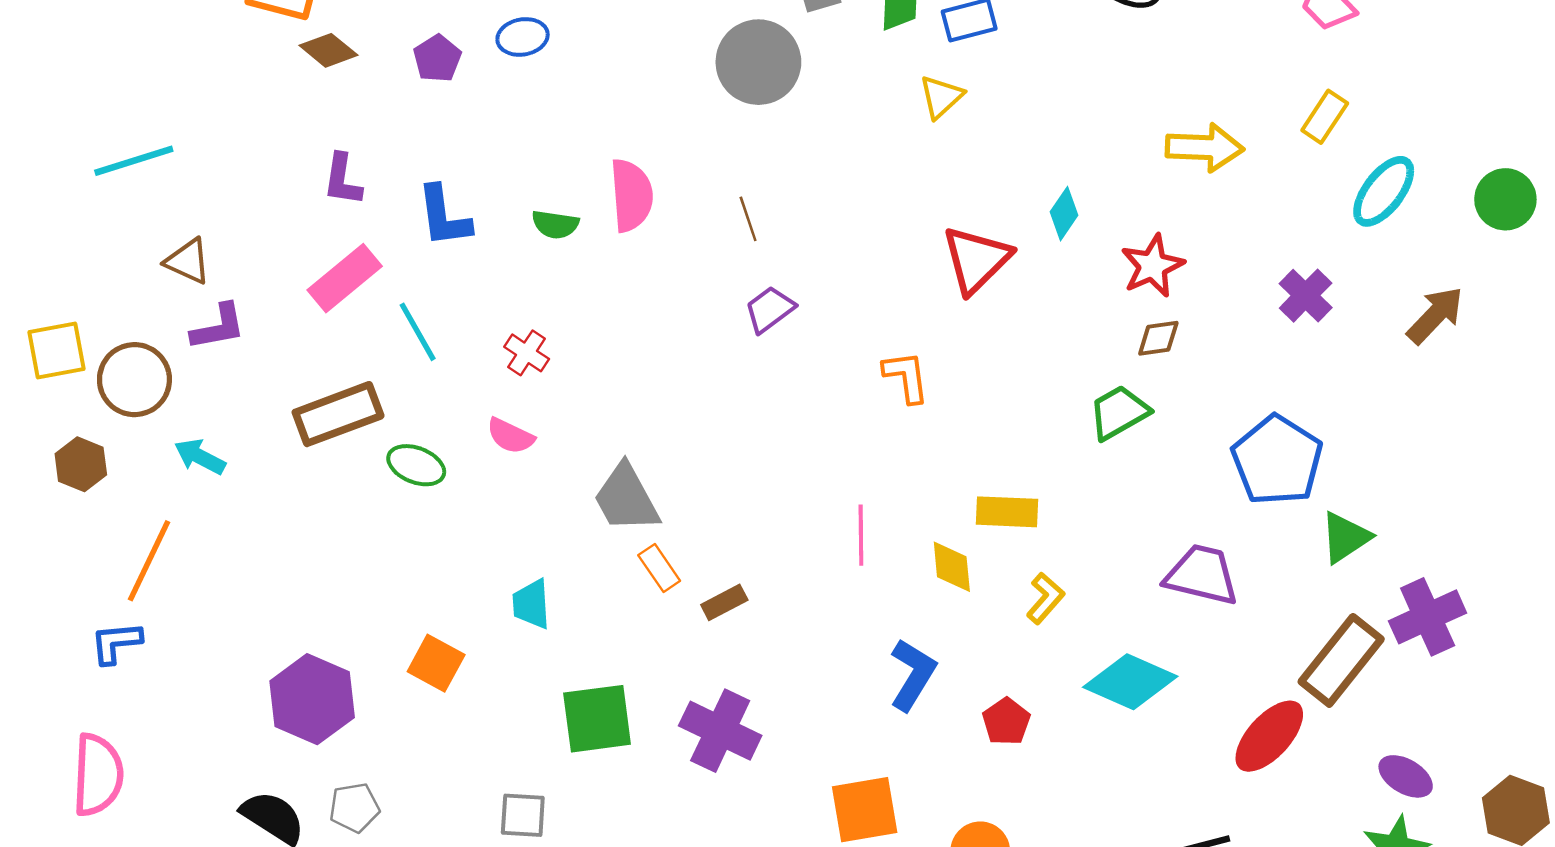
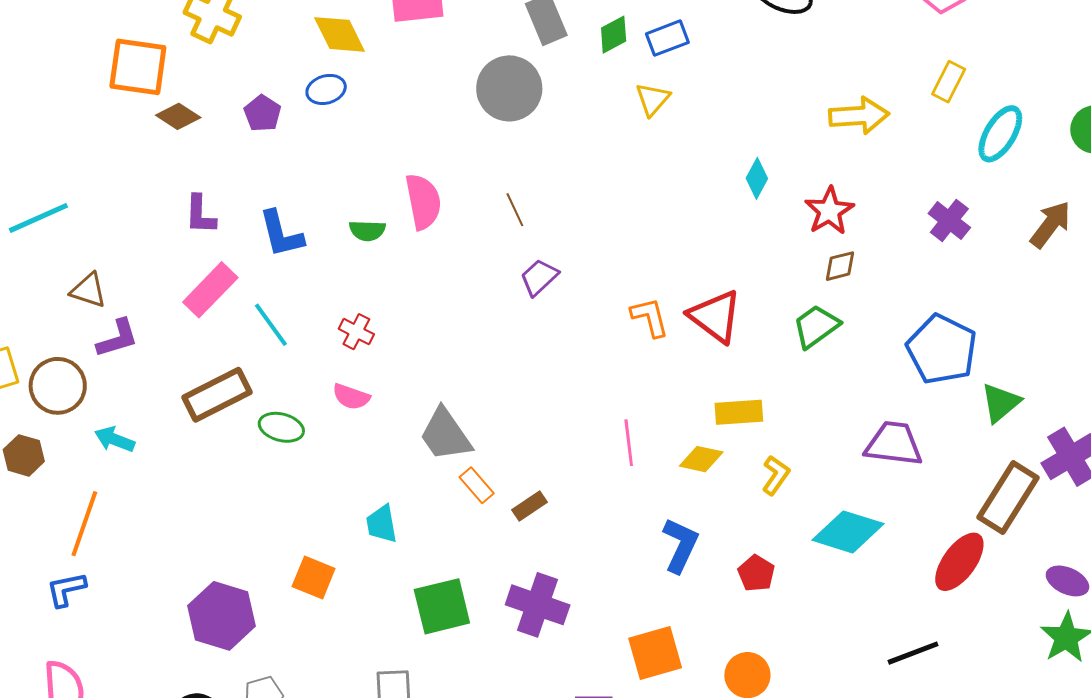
red triangle: (976, 260) -> (715, 316), moved, turned -32
yellow diamond: (952, 567) -> (701, 459), turned -66

